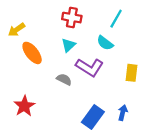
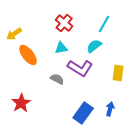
red cross: (72, 18) -> (64, 23), turned 30
cyan semicircle: (105, 43) -> (94, 46), turned 105
cyan triangle: (69, 45) -> (61, 48), turned 32

